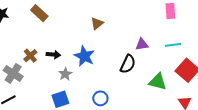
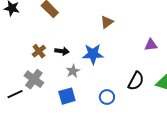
blue star: (84, 56) -> (93, 54), turned -30
black semicircle: (128, 64) -> (136, 81), moved
gray cross: (13, 73) -> (34, 79), moved

